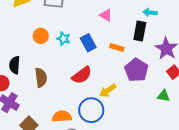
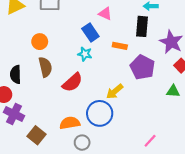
cyan star: (64, 39) -> (85, 54), moved
blue rectangle: (88, 43) -> (90, 32), moved
red semicircle: (82, 75) -> (72, 82), moved
brown semicircle: (41, 77) -> (45, 67), moved

